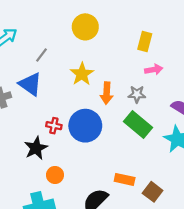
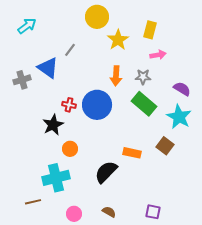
gray line: (42, 55) -> (70, 50), moved
yellow star: (82, 74) -> (118, 40), moved
brown square: (153, 192) -> (165, 146), moved

